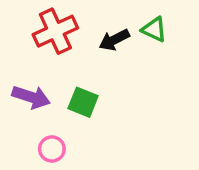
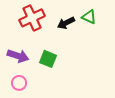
pink circle: (52, 149) -> (19, 83), moved

